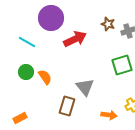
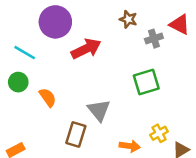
brown star: (108, 24) -> (128, 19), moved
green circle: (26, 72) -> (18, 82), moved

